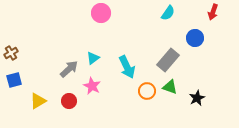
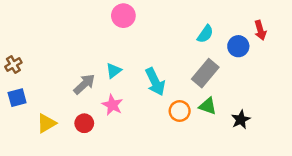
red arrow: (213, 12) -> (260, 30), moved, turned -35
cyan semicircle: (168, 13) -> (205, 34), moved

